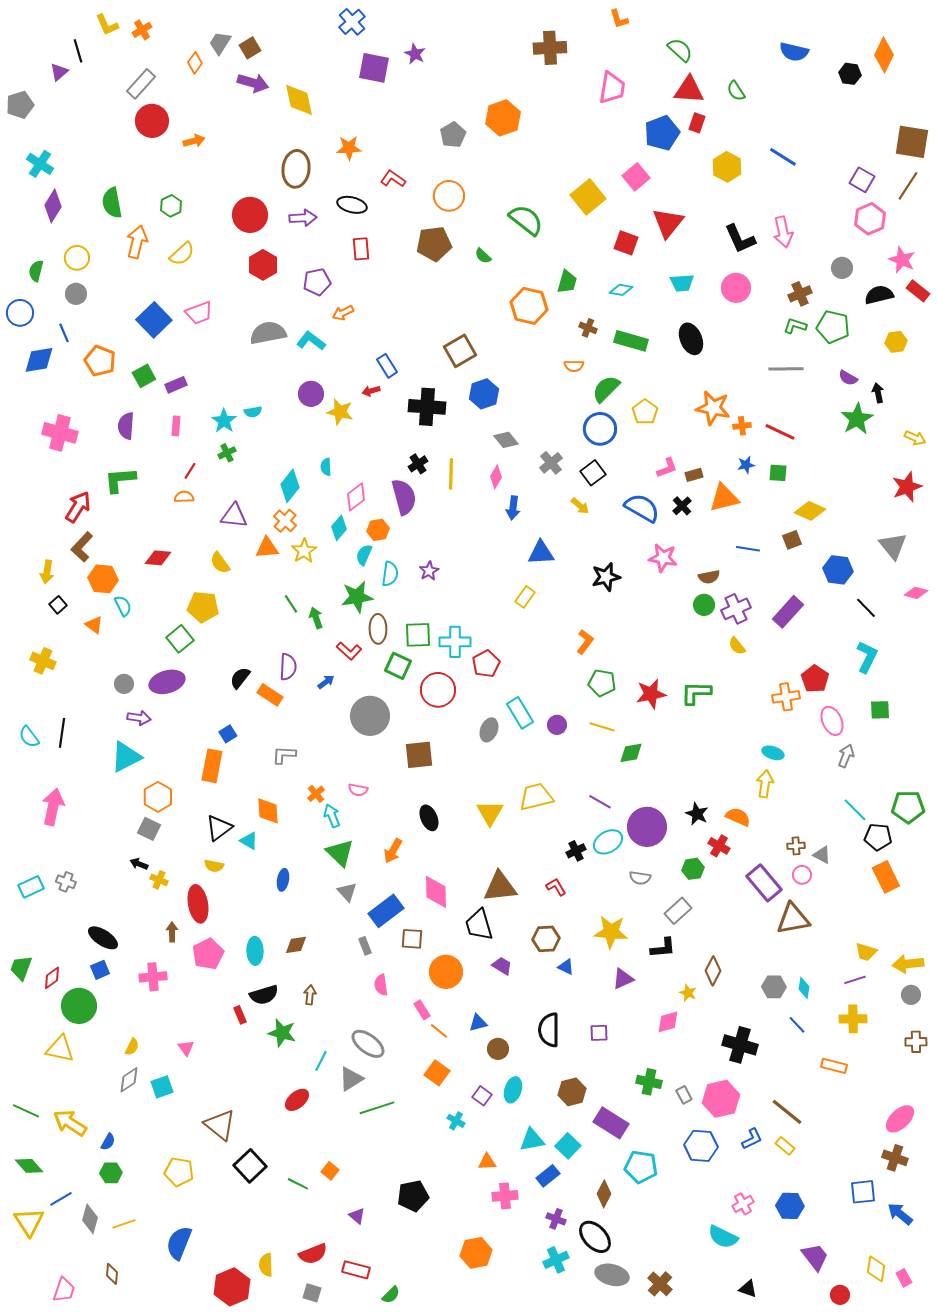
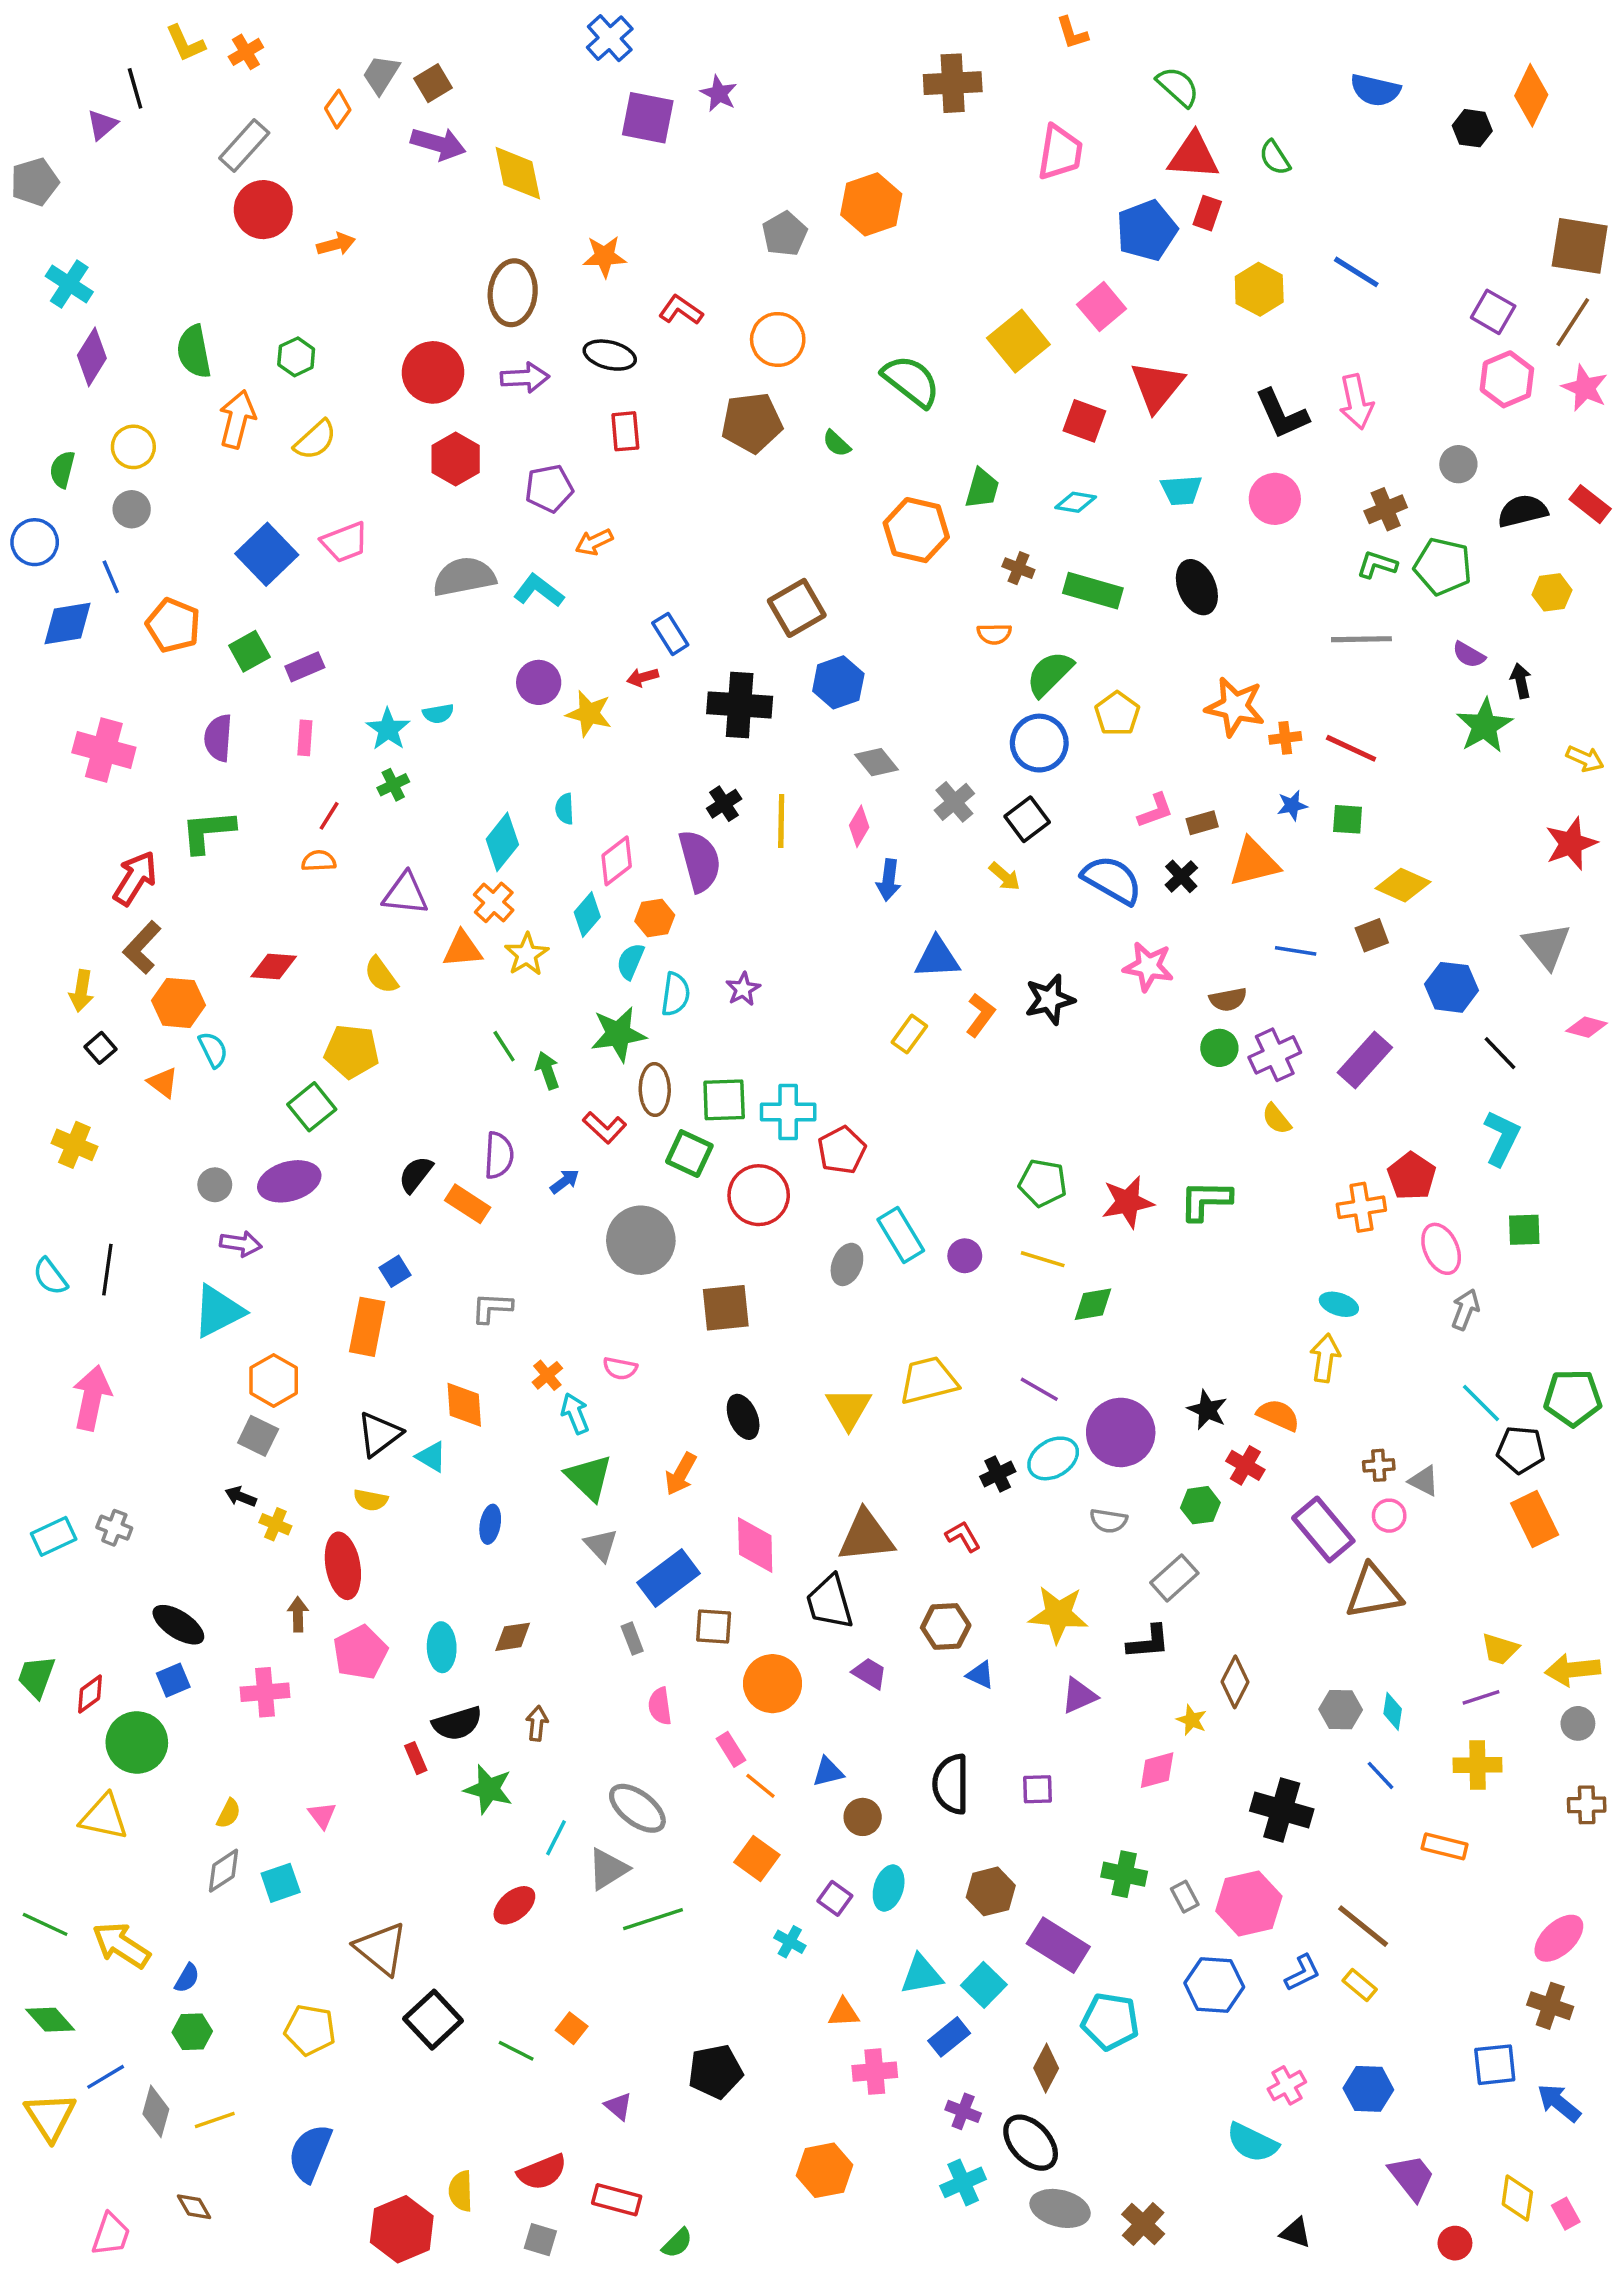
pink star: (902, 260) -> (1585, 388), moved
orange L-shape: (585, 642) -> (980, 1015), moved
brown diamond: (112, 1274) -> (194, 2207), turned -35

